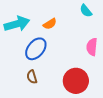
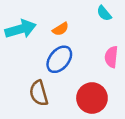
blue ellipse: (36, 49) -> (59, 59), moved
brown semicircle: (32, 77) -> (39, 93), size x1.5

